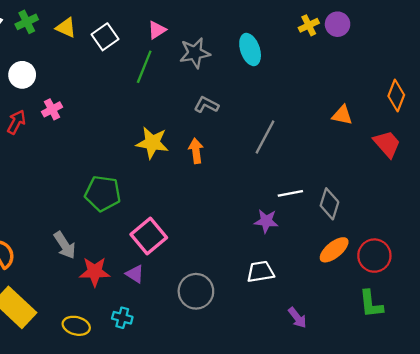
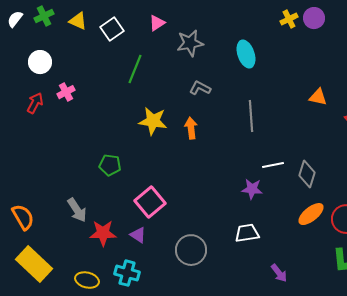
cyan ellipse: (250, 50) -> (246, 54), moved
green line: (144, 67) -> (135, 69), moved
gray line: (265, 137) -> (251, 116), turned -32
green pentagon: (103, 193) -> (110, 165), size x0.7
cyan cross: (122, 318) -> (127, 273), size x1.4

